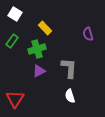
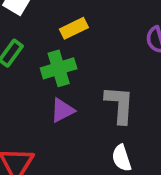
yellow rectangle: (45, 28) -> (74, 28), turned -72

